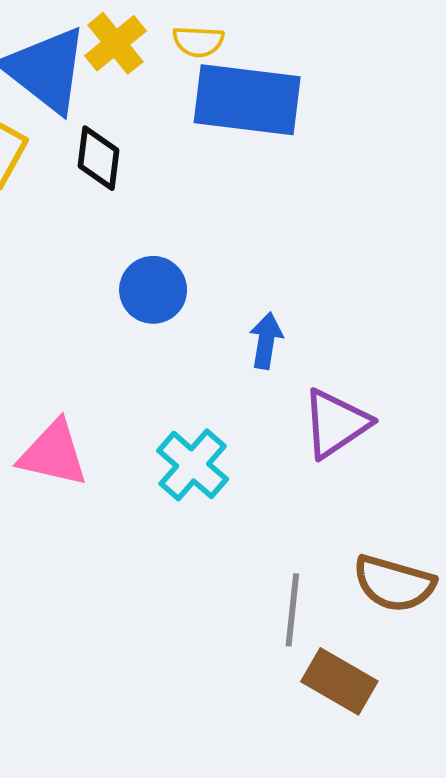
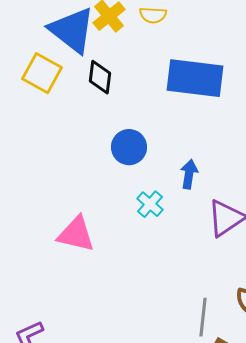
blue rectangle: (247, 100) -> (195, 78), moved
cyan cross: (193, 465) -> (150, 204), moved, size x0.7

